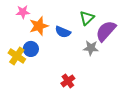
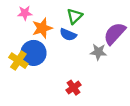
green triangle: (87, 18) -> (75, 16), moved
blue circle: (31, 49) -> (34, 53), size x1.5

